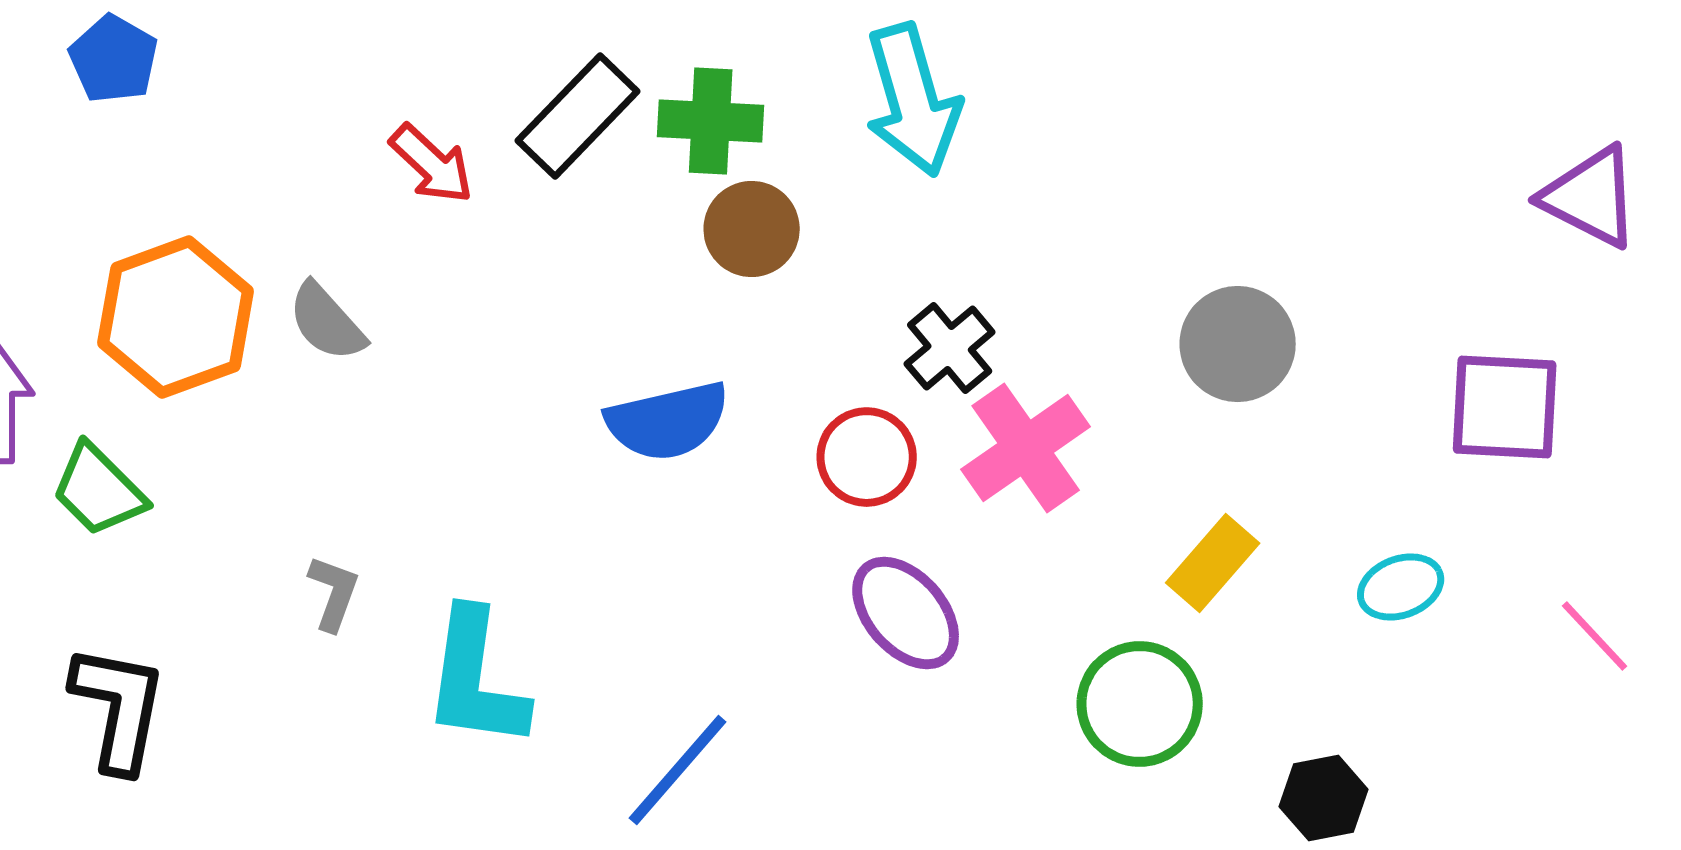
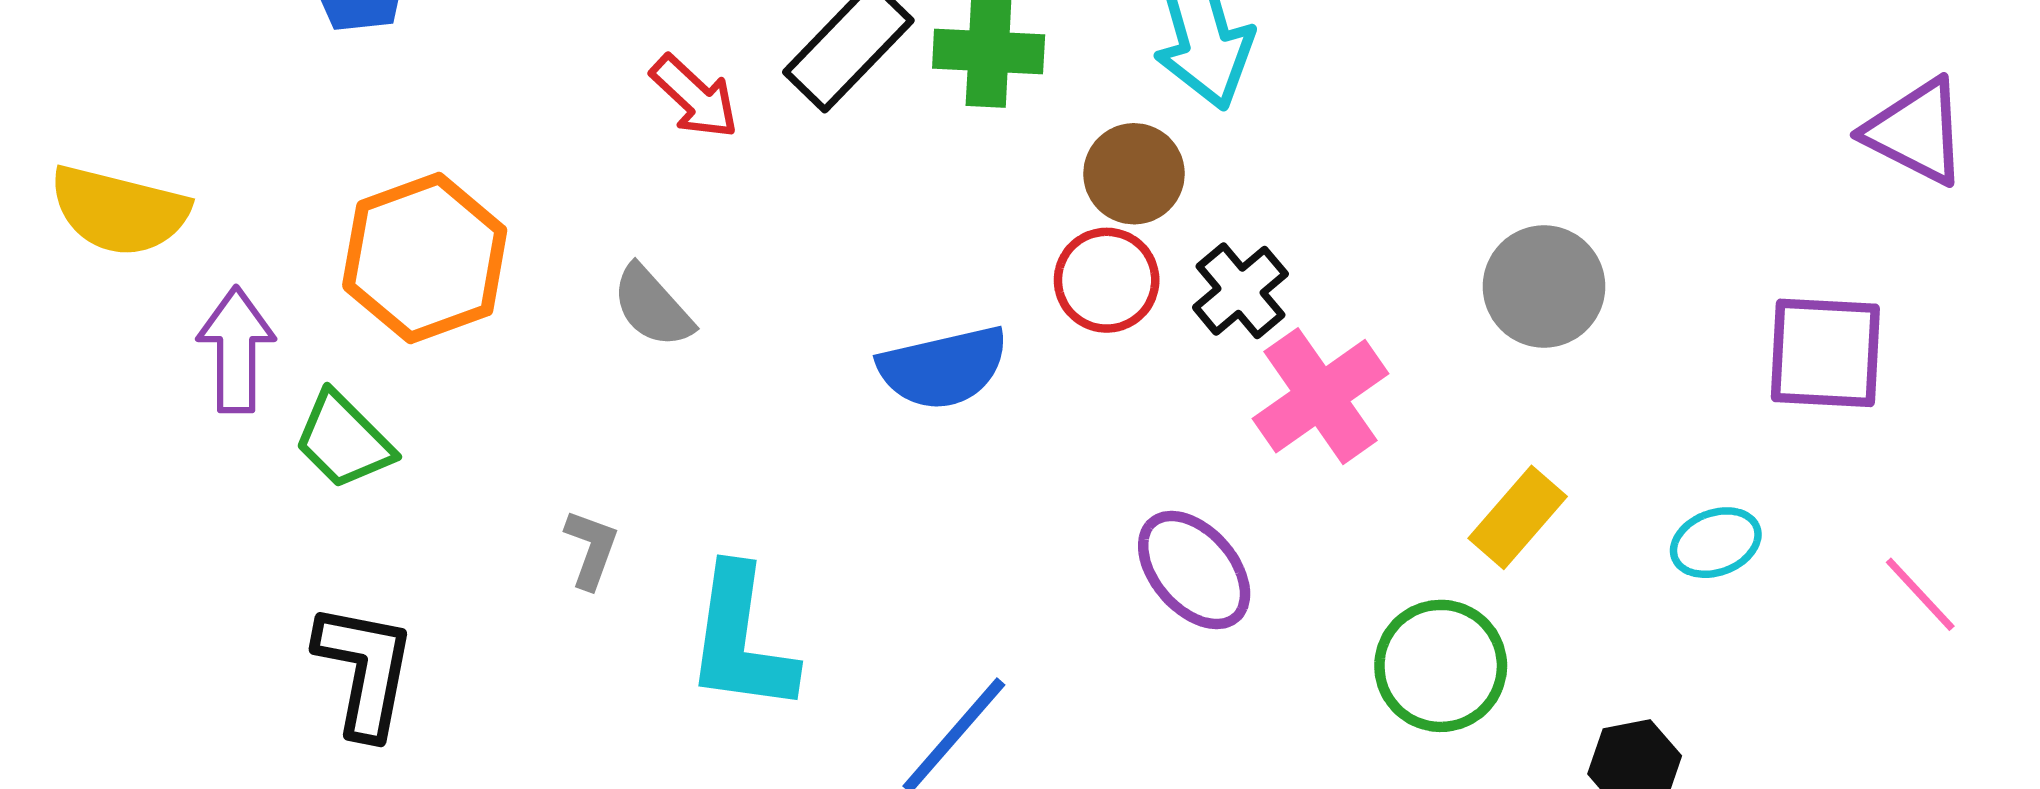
brown circle: (752, 229) -> (1134, 174), moved
gray semicircle: (327, 322) -> (652, 307), moved
red circle: (867, 457) -> (1107, 280), moved

